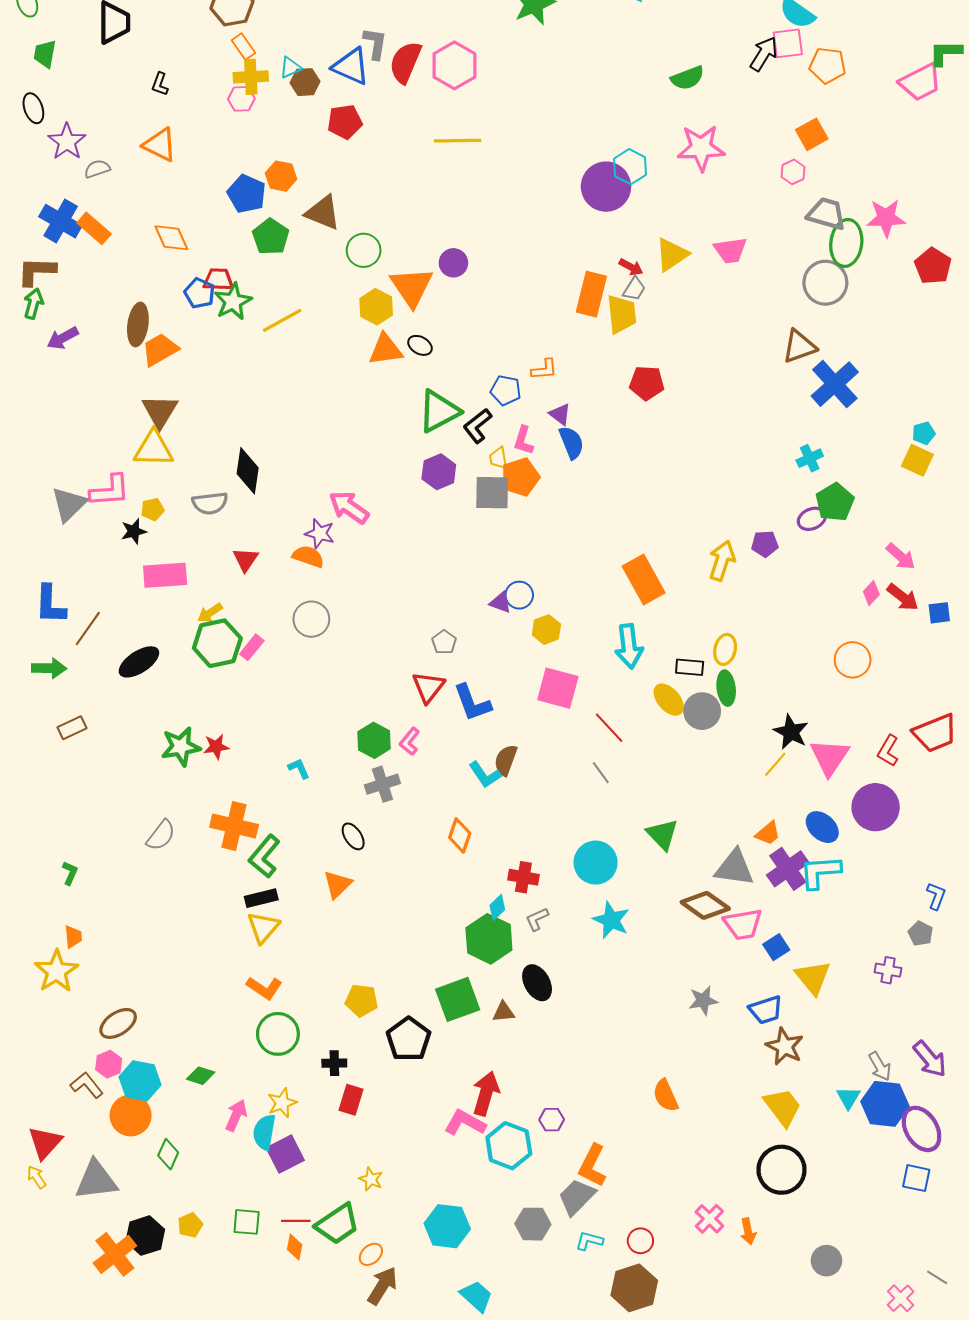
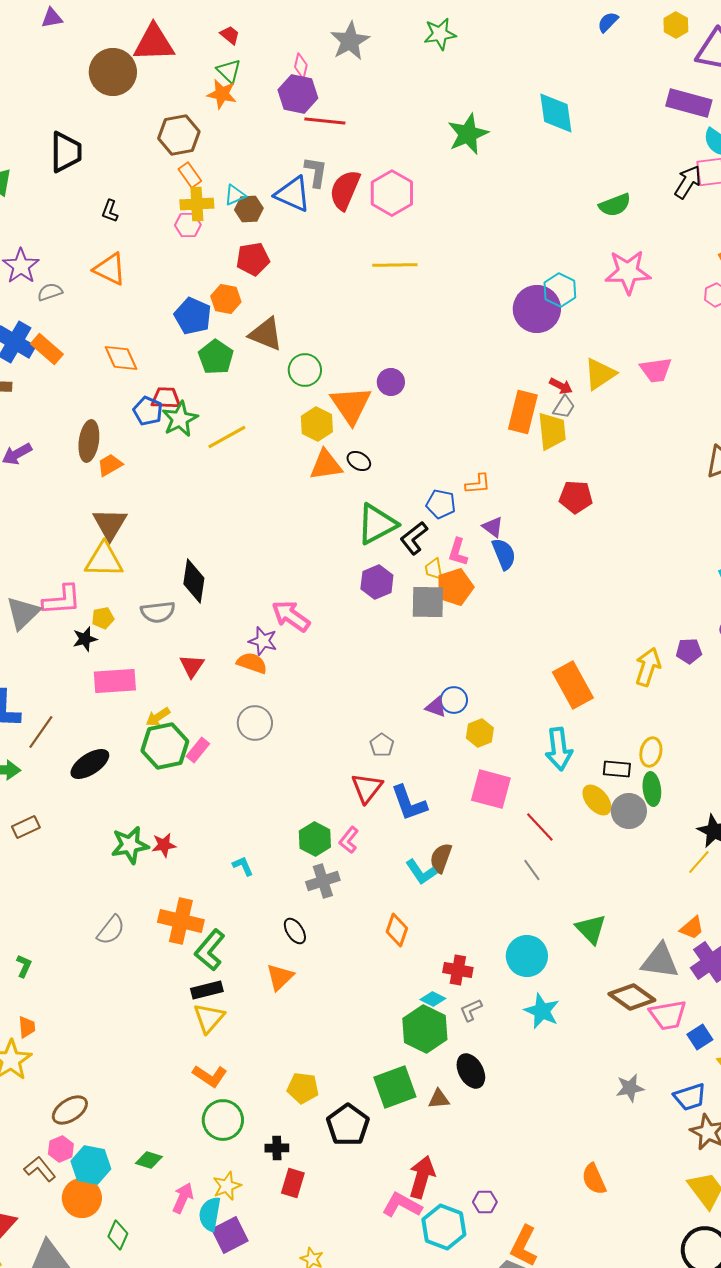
red pentagon: (345, 122) -> (253, 259), moved
orange trapezoid: (160, 350) -> (110, 465), size x0.7
cyan diamond: (497, 907) -> (433, 999), turned 70

